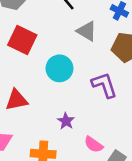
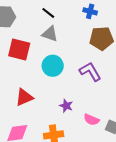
gray triangle: (87, 31) -> (50, 34), moved

